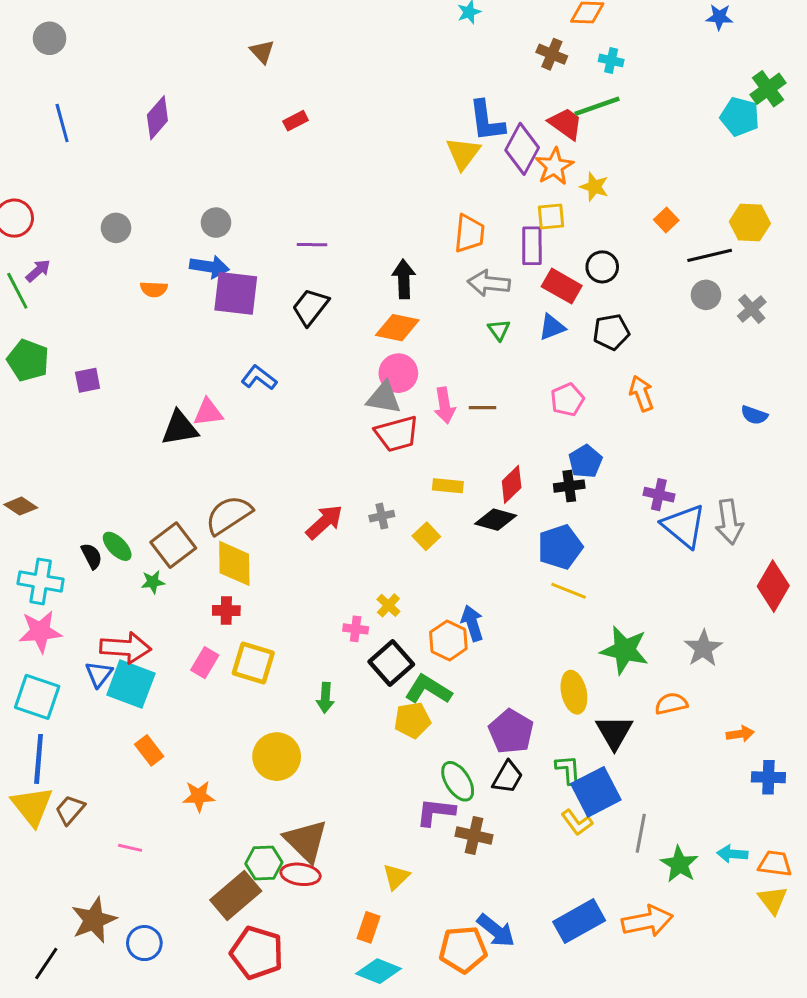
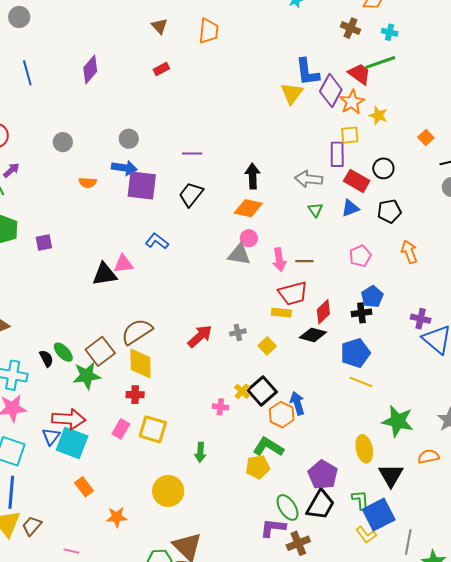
red rectangle: (296, 121) -> (161, 69), moved
orange trapezoid: (469, 234) -> (209, 31), moved
pink circle: (398, 373) -> (249, 238), size x0.7
red trapezoid: (397, 434) -> (293, 293), moved
green star: (153, 582) -> (87, 376), size x1.8
black square: (391, 663) -> (262, 391), moved
black trapezoid: (508, 777) -> (320, 505), size x1.4
brown cross: (474, 835) -> (298, 543), turned -35

